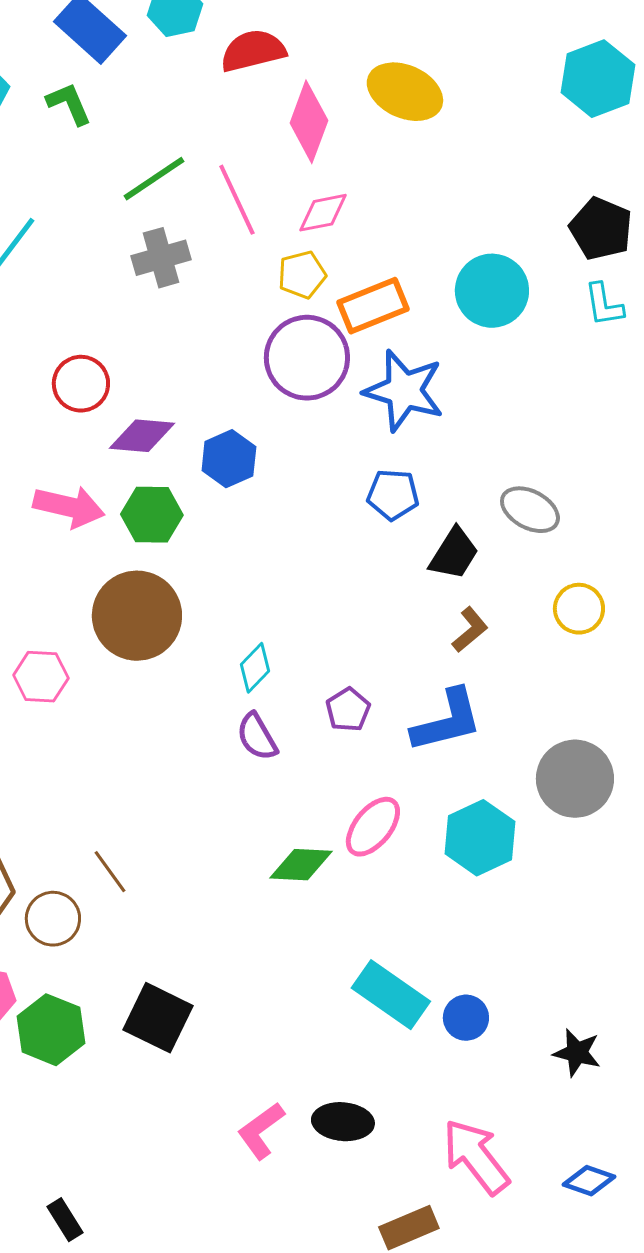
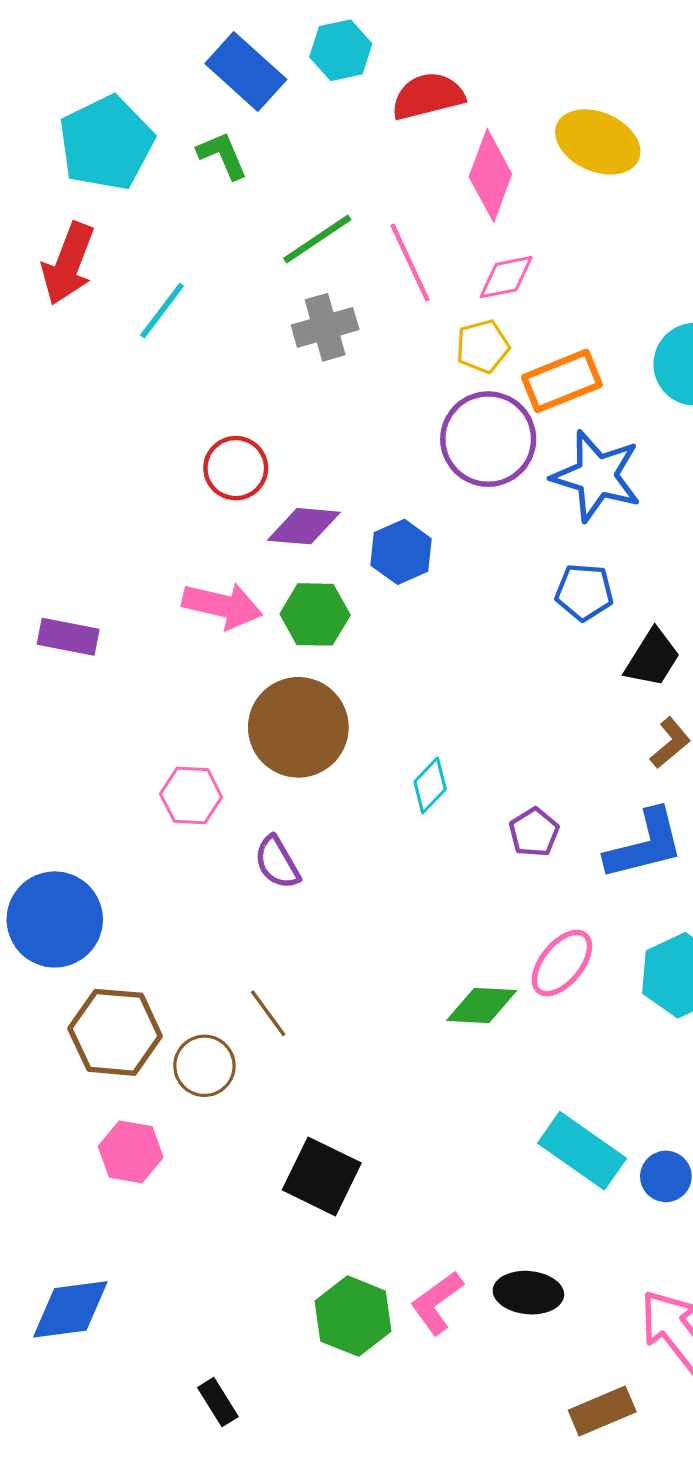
purple semicircle: (257, 737) -> (277, 862), moved
green hexagon: (51, 1030) -> (353, 1316), moved

